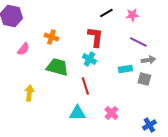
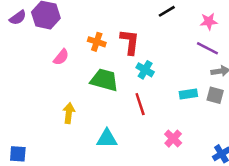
pink star: (132, 15) -> (209, 21), moved
red L-shape: (95, 37) -> (130, 42), moved
cyan rectangle: (125, 69) -> (188, 94), moved
cyan triangle: (77, 113) -> (107, 139), moved

